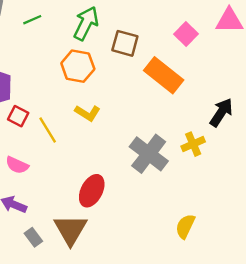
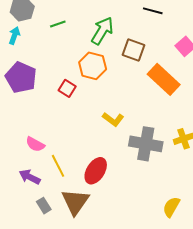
yellow L-shape: (87, 113) -> (113, 119), moved
red square: (18, 116) -> (67, 88), moved
yellow line: (48, 130) -> (58, 166), moved
gray cross: (149, 154) -> (146, 144), turned -32

